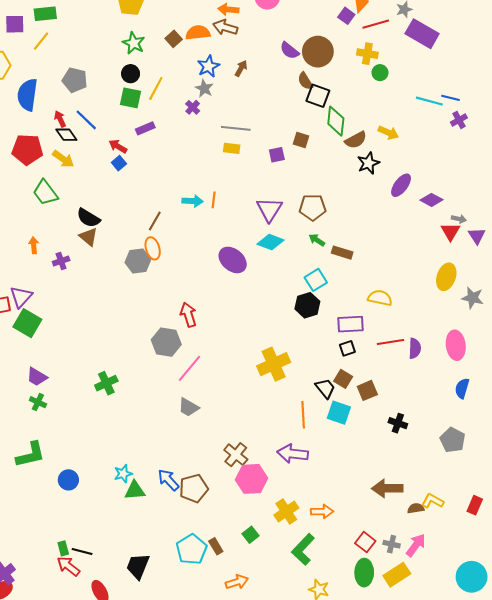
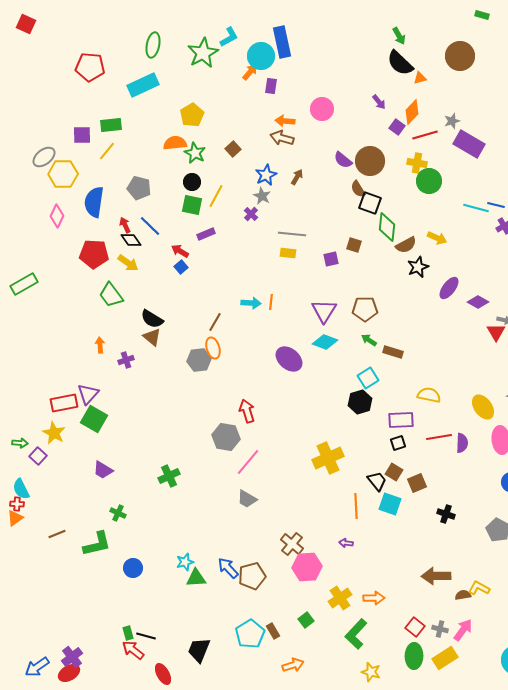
orange semicircle: (198, 33) -> (175, 143), moved
green circle: (380, 73) -> (429, 181), size x1.6
yellow ellipse: (446, 277) -> (483, 407), moved, turned -55
green cross: (38, 402) -> (118, 513), moved
purple arrow: (293, 454) -> (346, 543), size x0.5

